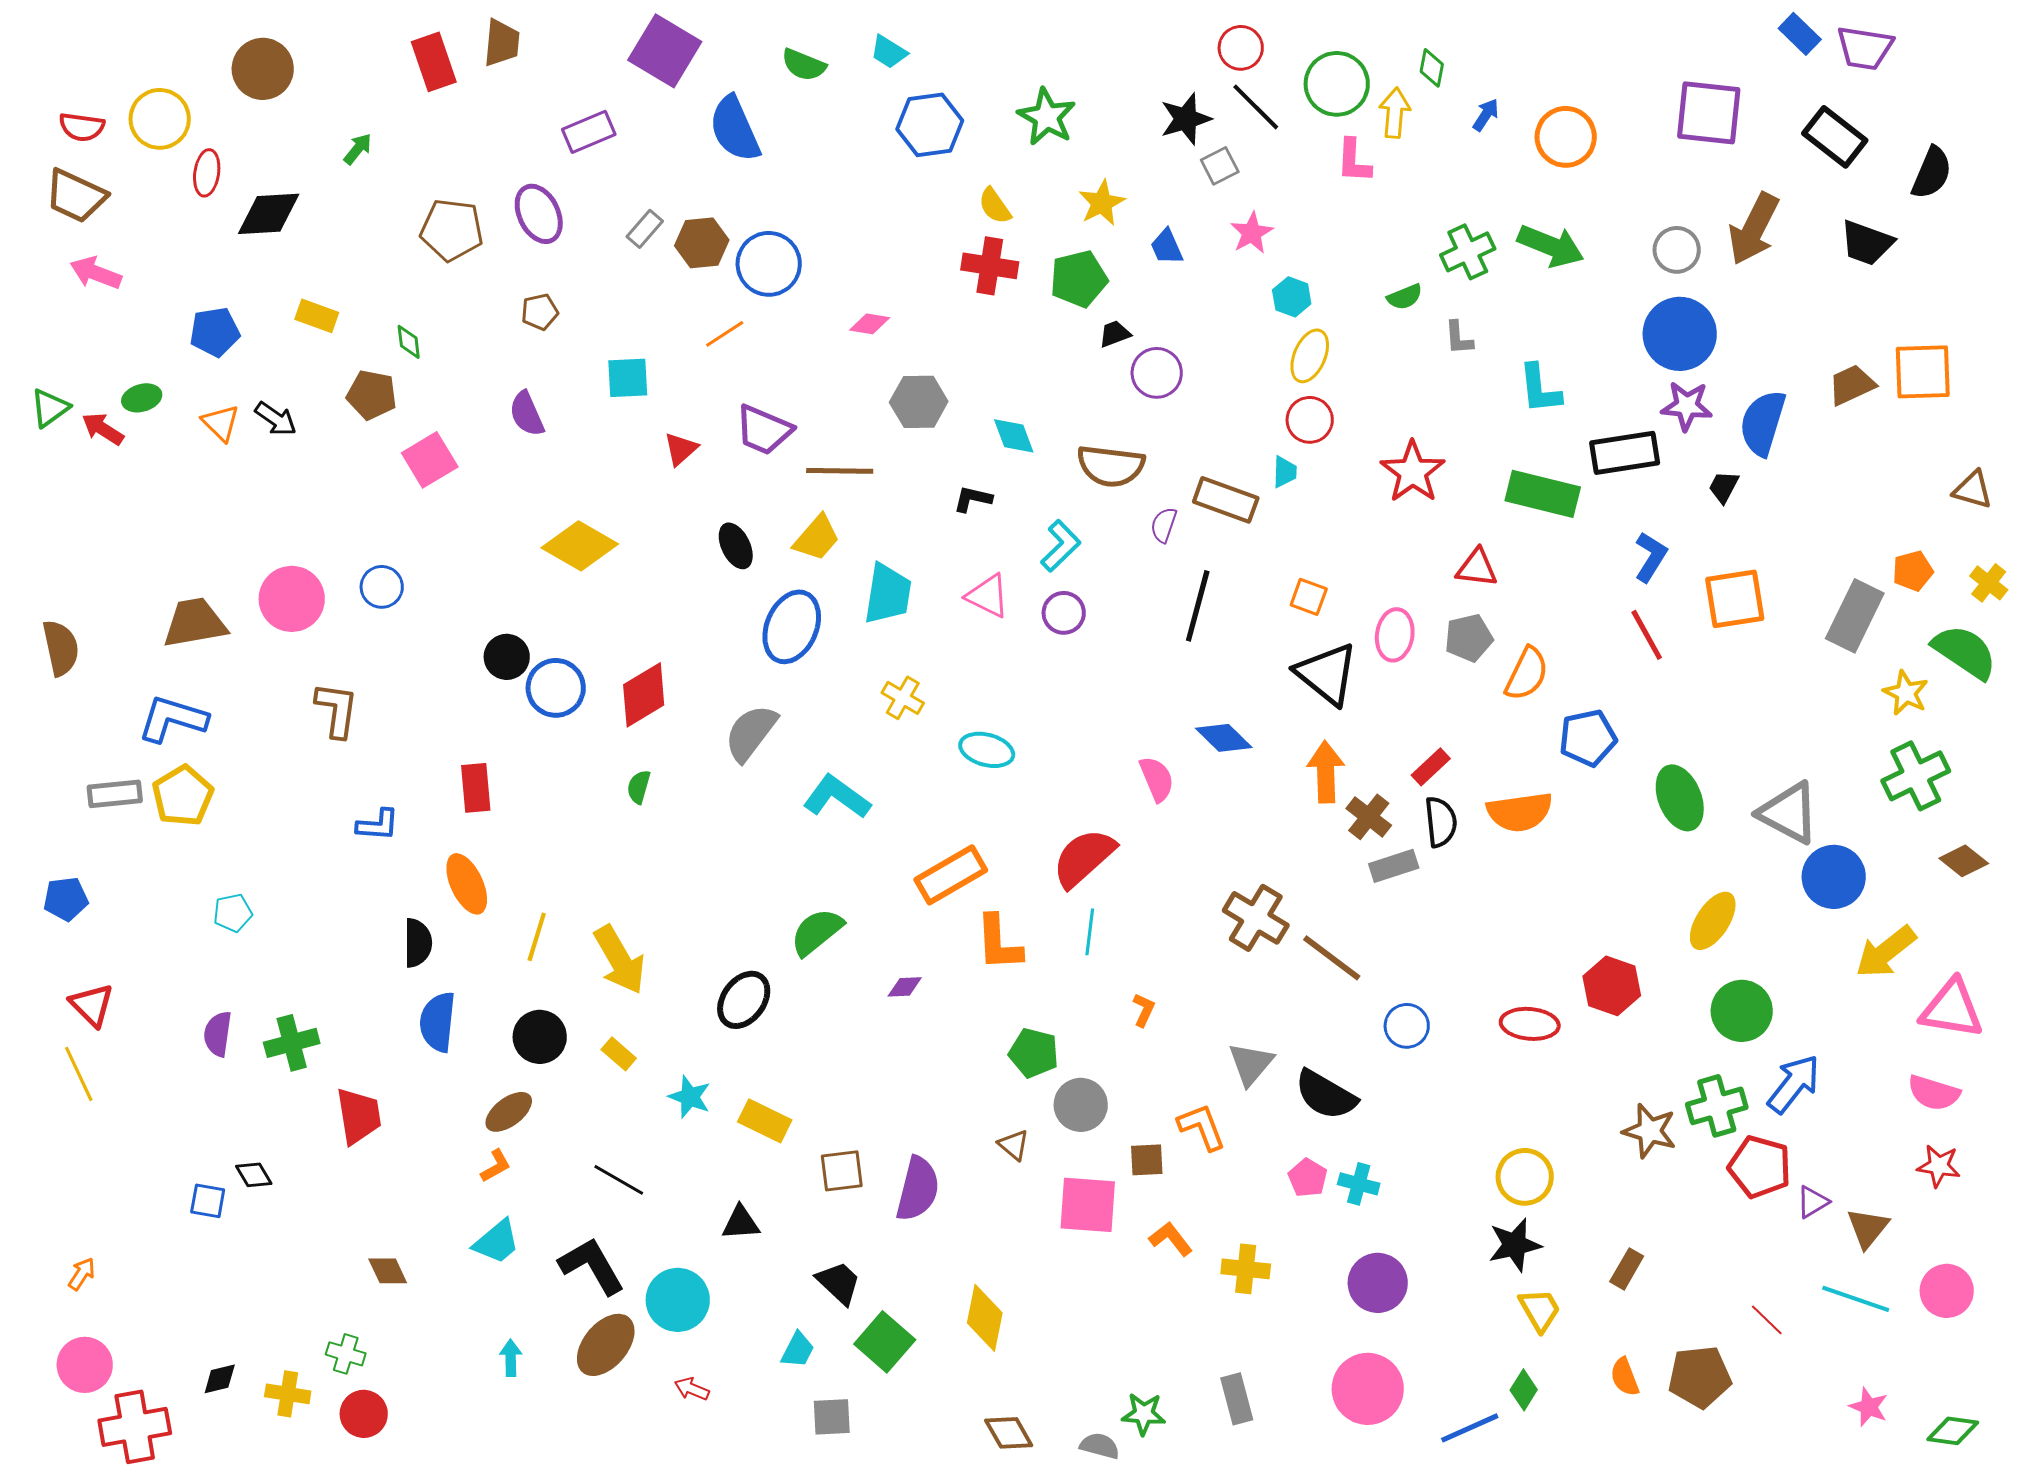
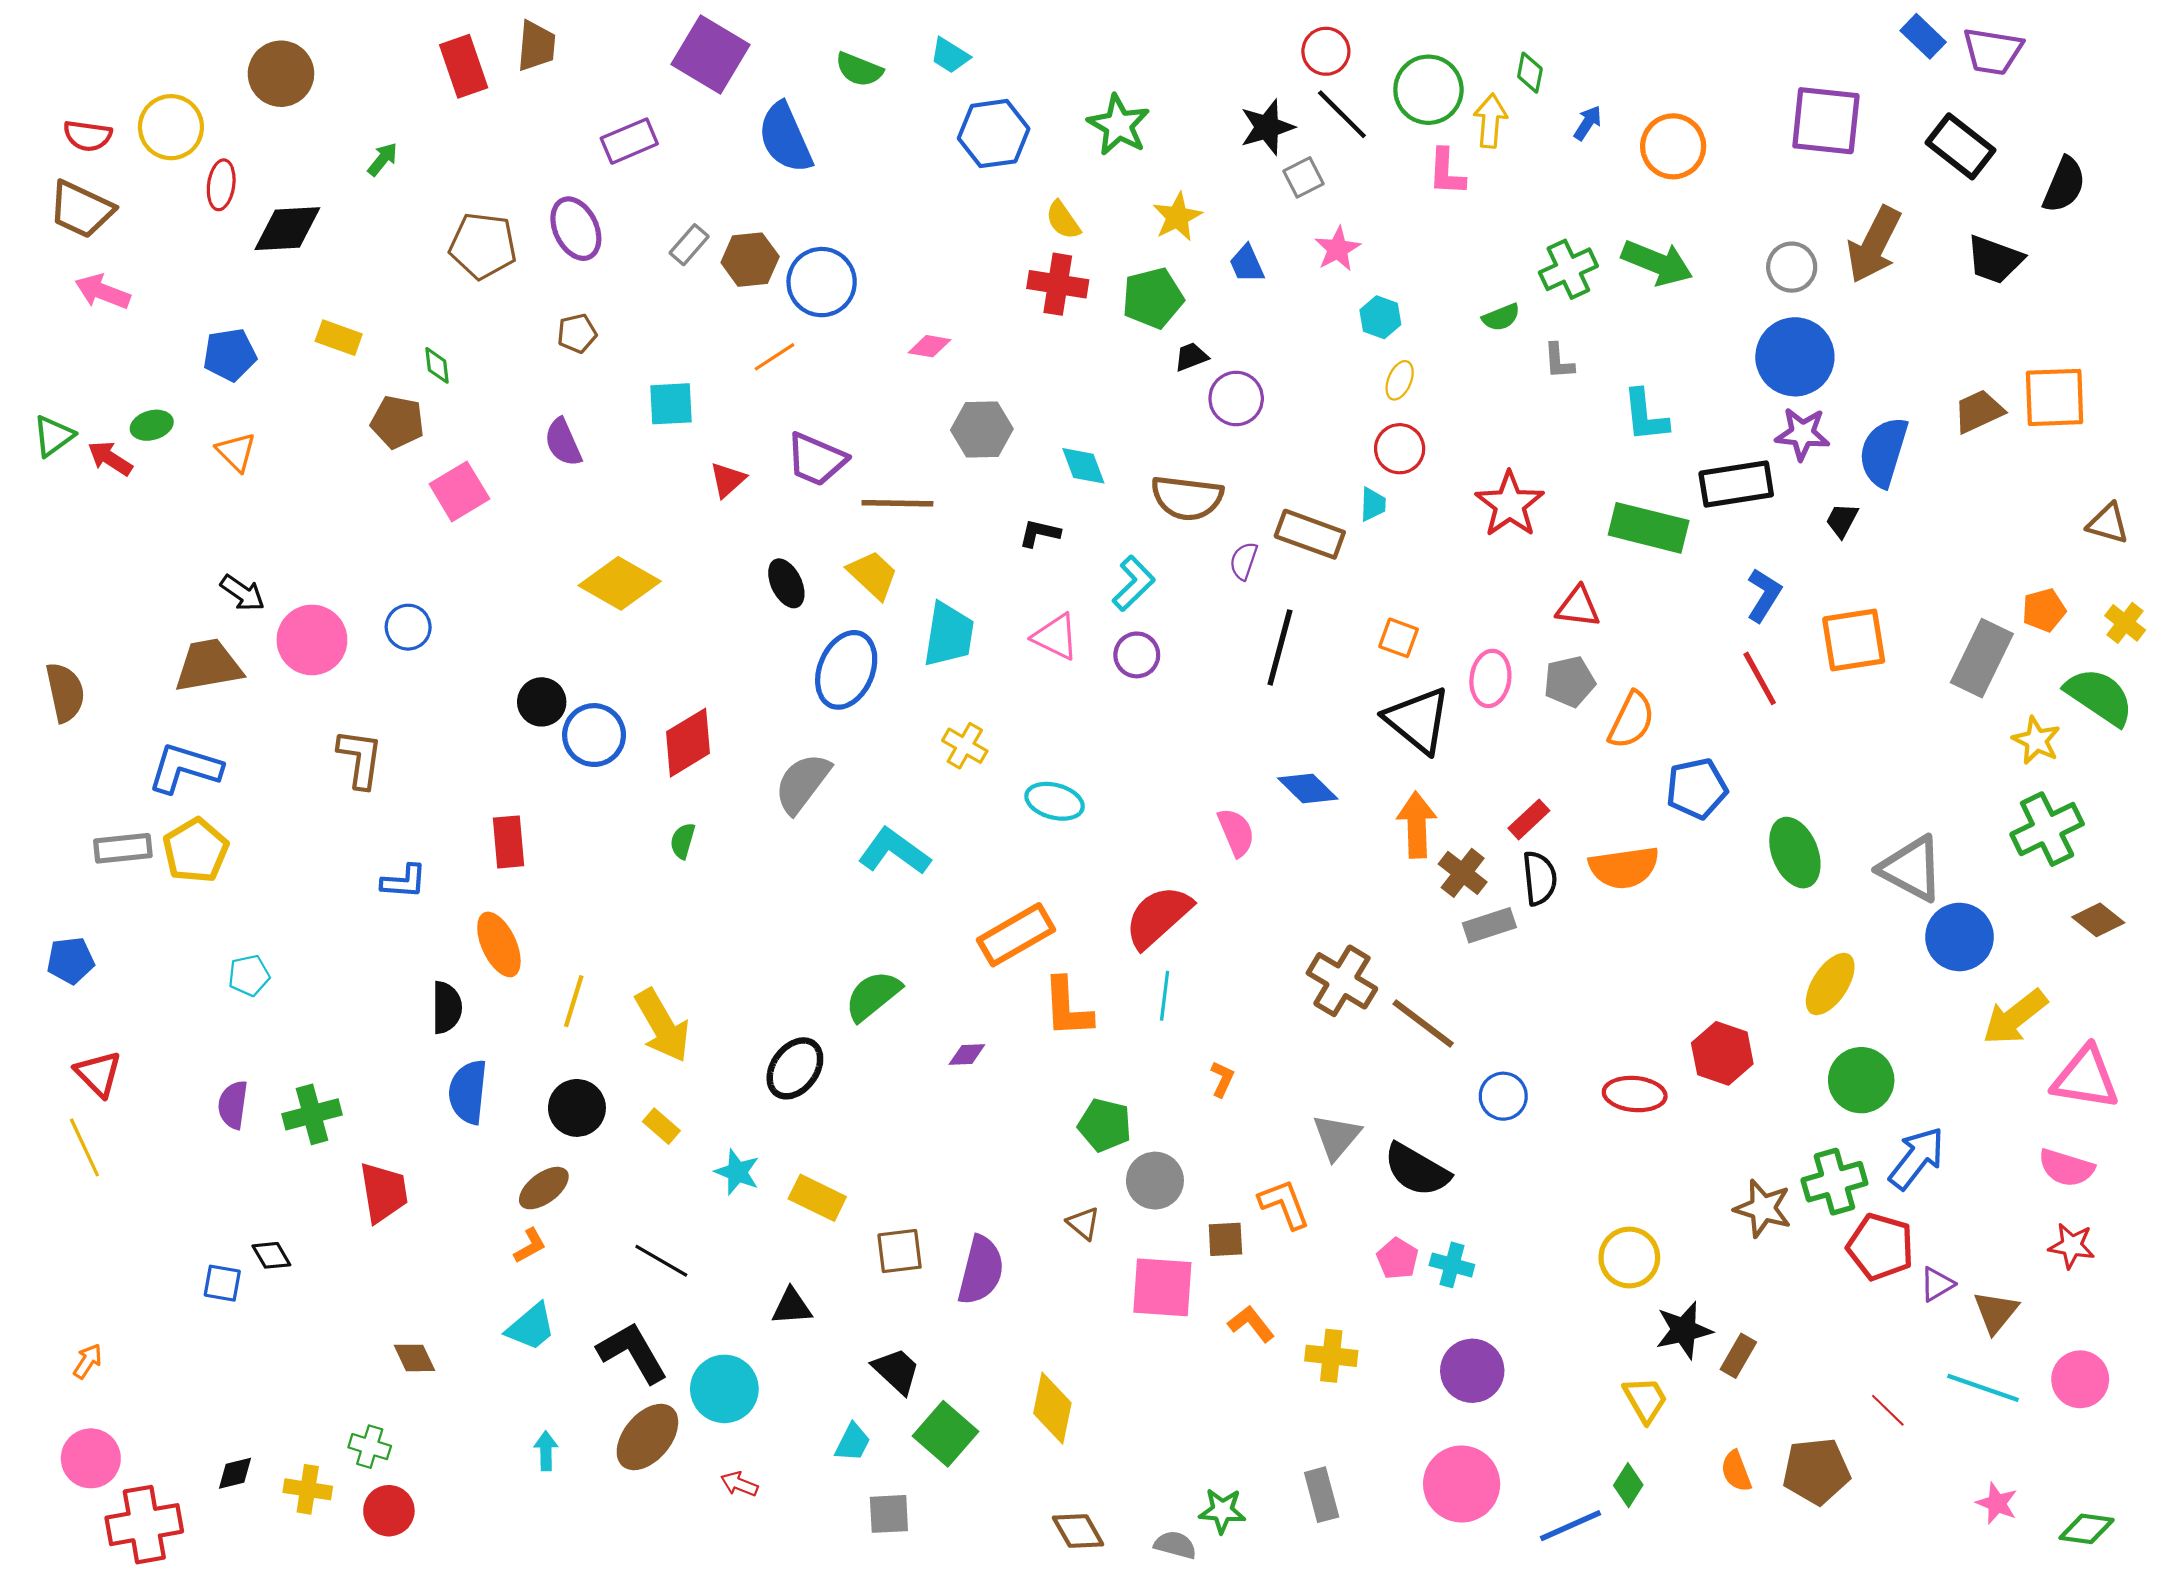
yellow ellipse: (1310, 356) -> (1400, 380), size x0.7
black arrow: (276, 419) -> (243, 593), moved
yellow trapezoid: (817, 538) -> (873, 575), turned -88
black star: (1515, 1245) -> (1684, 1330), moved

